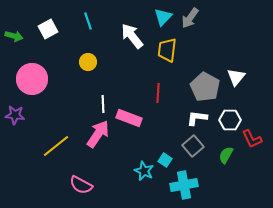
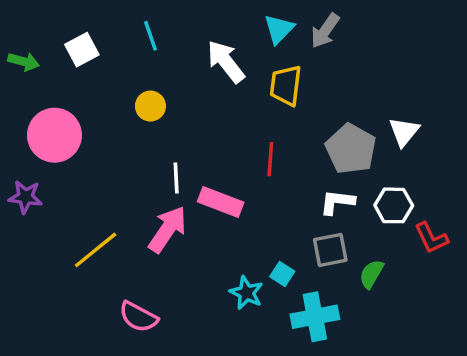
gray square: (193, 146) -> (330, 250), turned 30
green semicircle: (226, 155) -> (371, 274), moved

